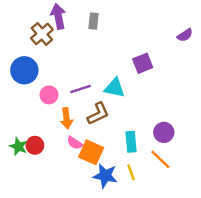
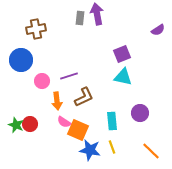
purple arrow: (58, 16) -> (97, 14), moved
brown cross: (42, 34) -> (36, 29), turned 30
cyan triangle: (115, 88) -> (123, 77), moved
orange line: (160, 159) -> (151, 151), moved

